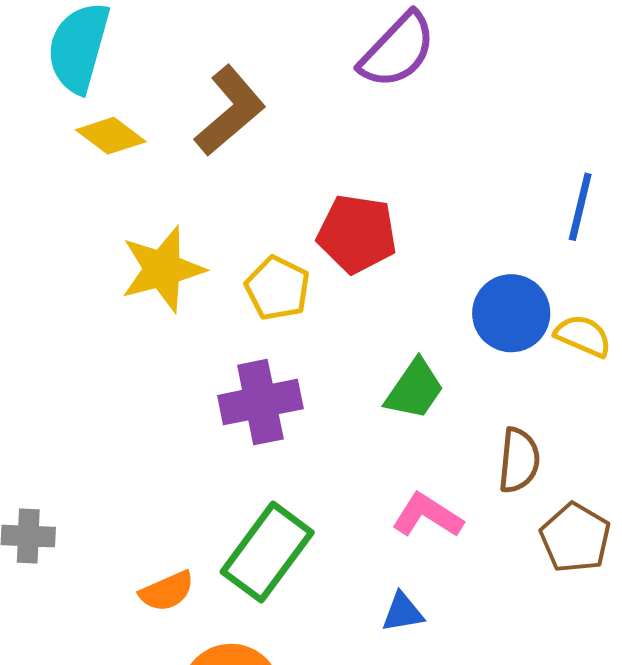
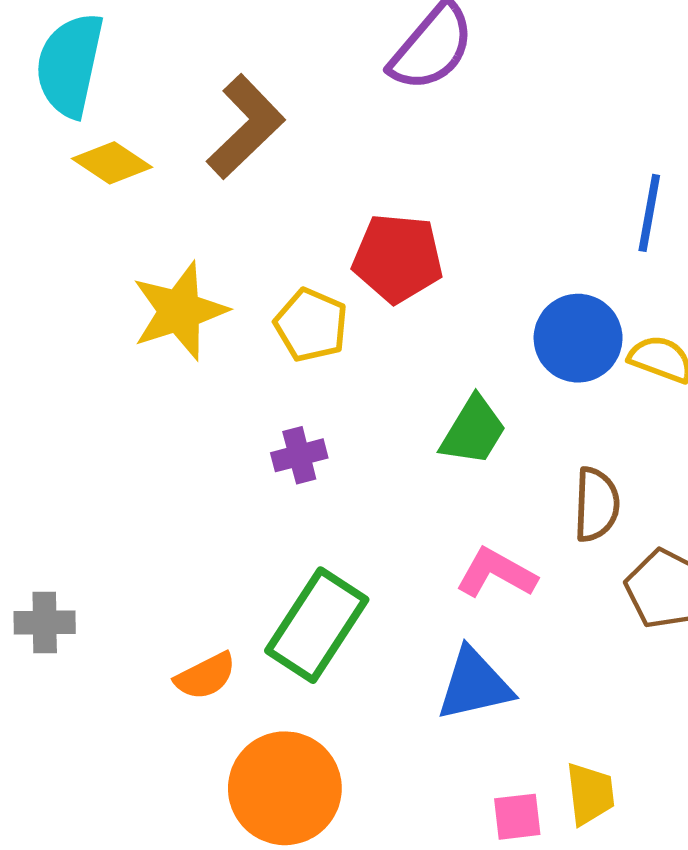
purple cross: (260, 402) -> (299, 455), size x0.6
blue triangle: (403, 612) -> (474, 685), size x1.6

